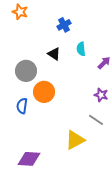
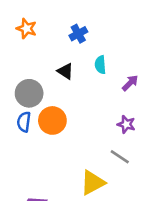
orange star: (20, 12) -> (26, 29), moved
blue semicircle: (22, 106) -> (24, 122), moved

